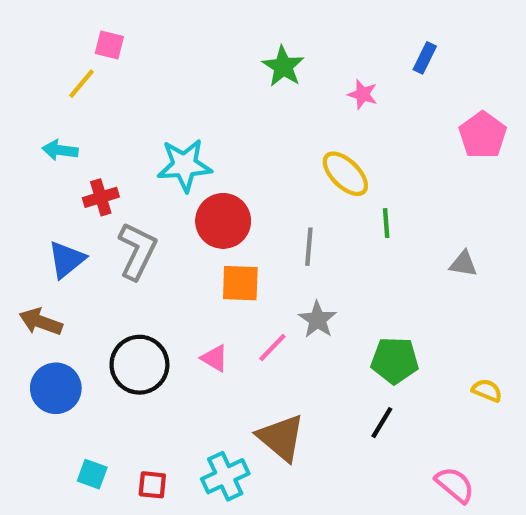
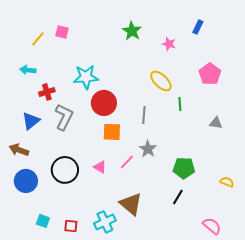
pink square: (109, 45) -> (62, 32), moved
pink pentagon: (483, 135) -> (210, 74), moved

